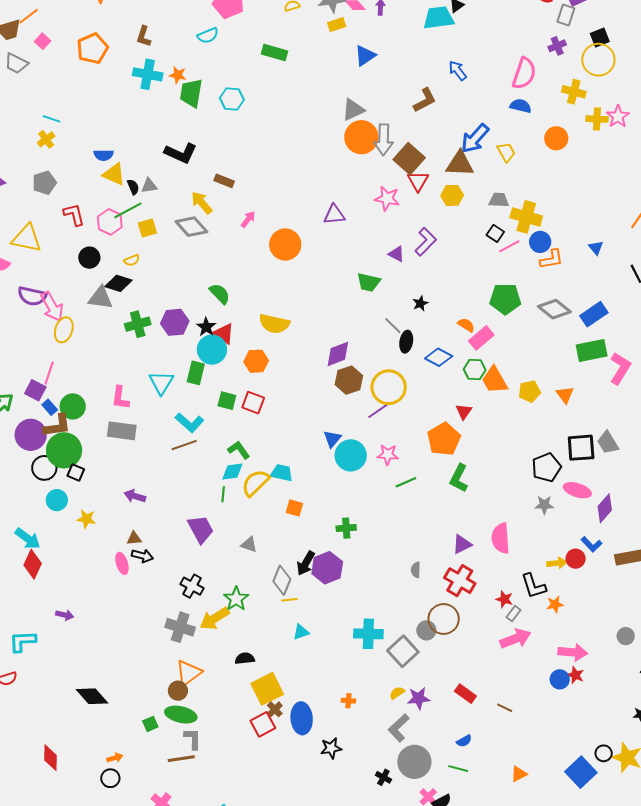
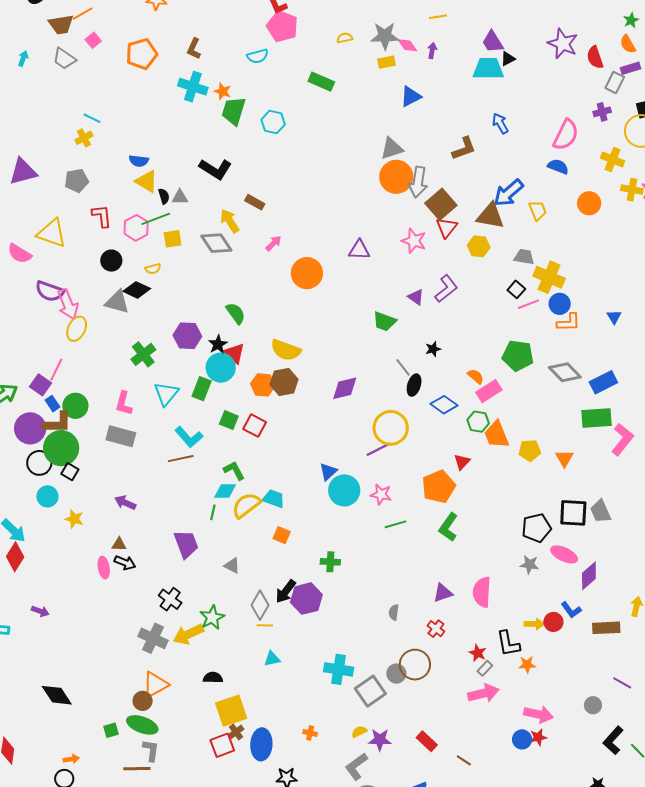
green cross: (138, 324) -> (143, 354), moved, turned -30
brown hexagon: (349, 380) -> (284, 382), moved
red cross: (460, 581) -> (436, 629), size x0.6
red star: (575, 675) -> (538, 737), turned 30

